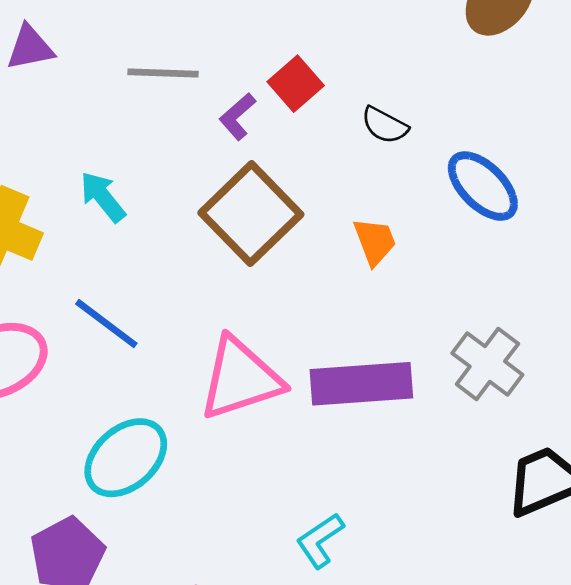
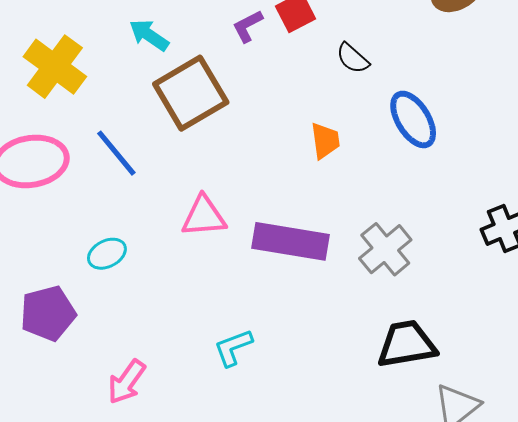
cyan arrow: (103, 197) -> (149, 35), moved, turned -30
brown square: (251, 214) -> (191, 93), moved
pink triangle: (240, 379) -> (204, 216), size x0.7
cyan ellipse: (126, 458) -> (107, 254), size x0.6

